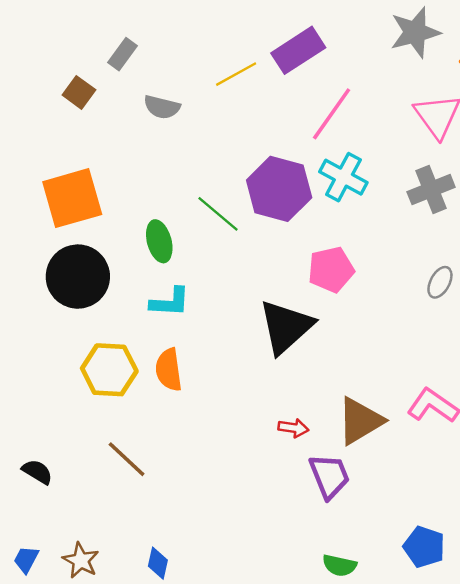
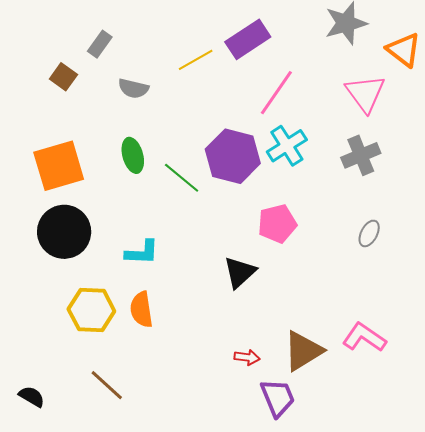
cyan cross: (343, 177) -> (287, 146), turned 30
green ellipse: (159, 241) -> (133, 155), moved
black triangle: (286, 327) -> (240, 272), size x0.7

